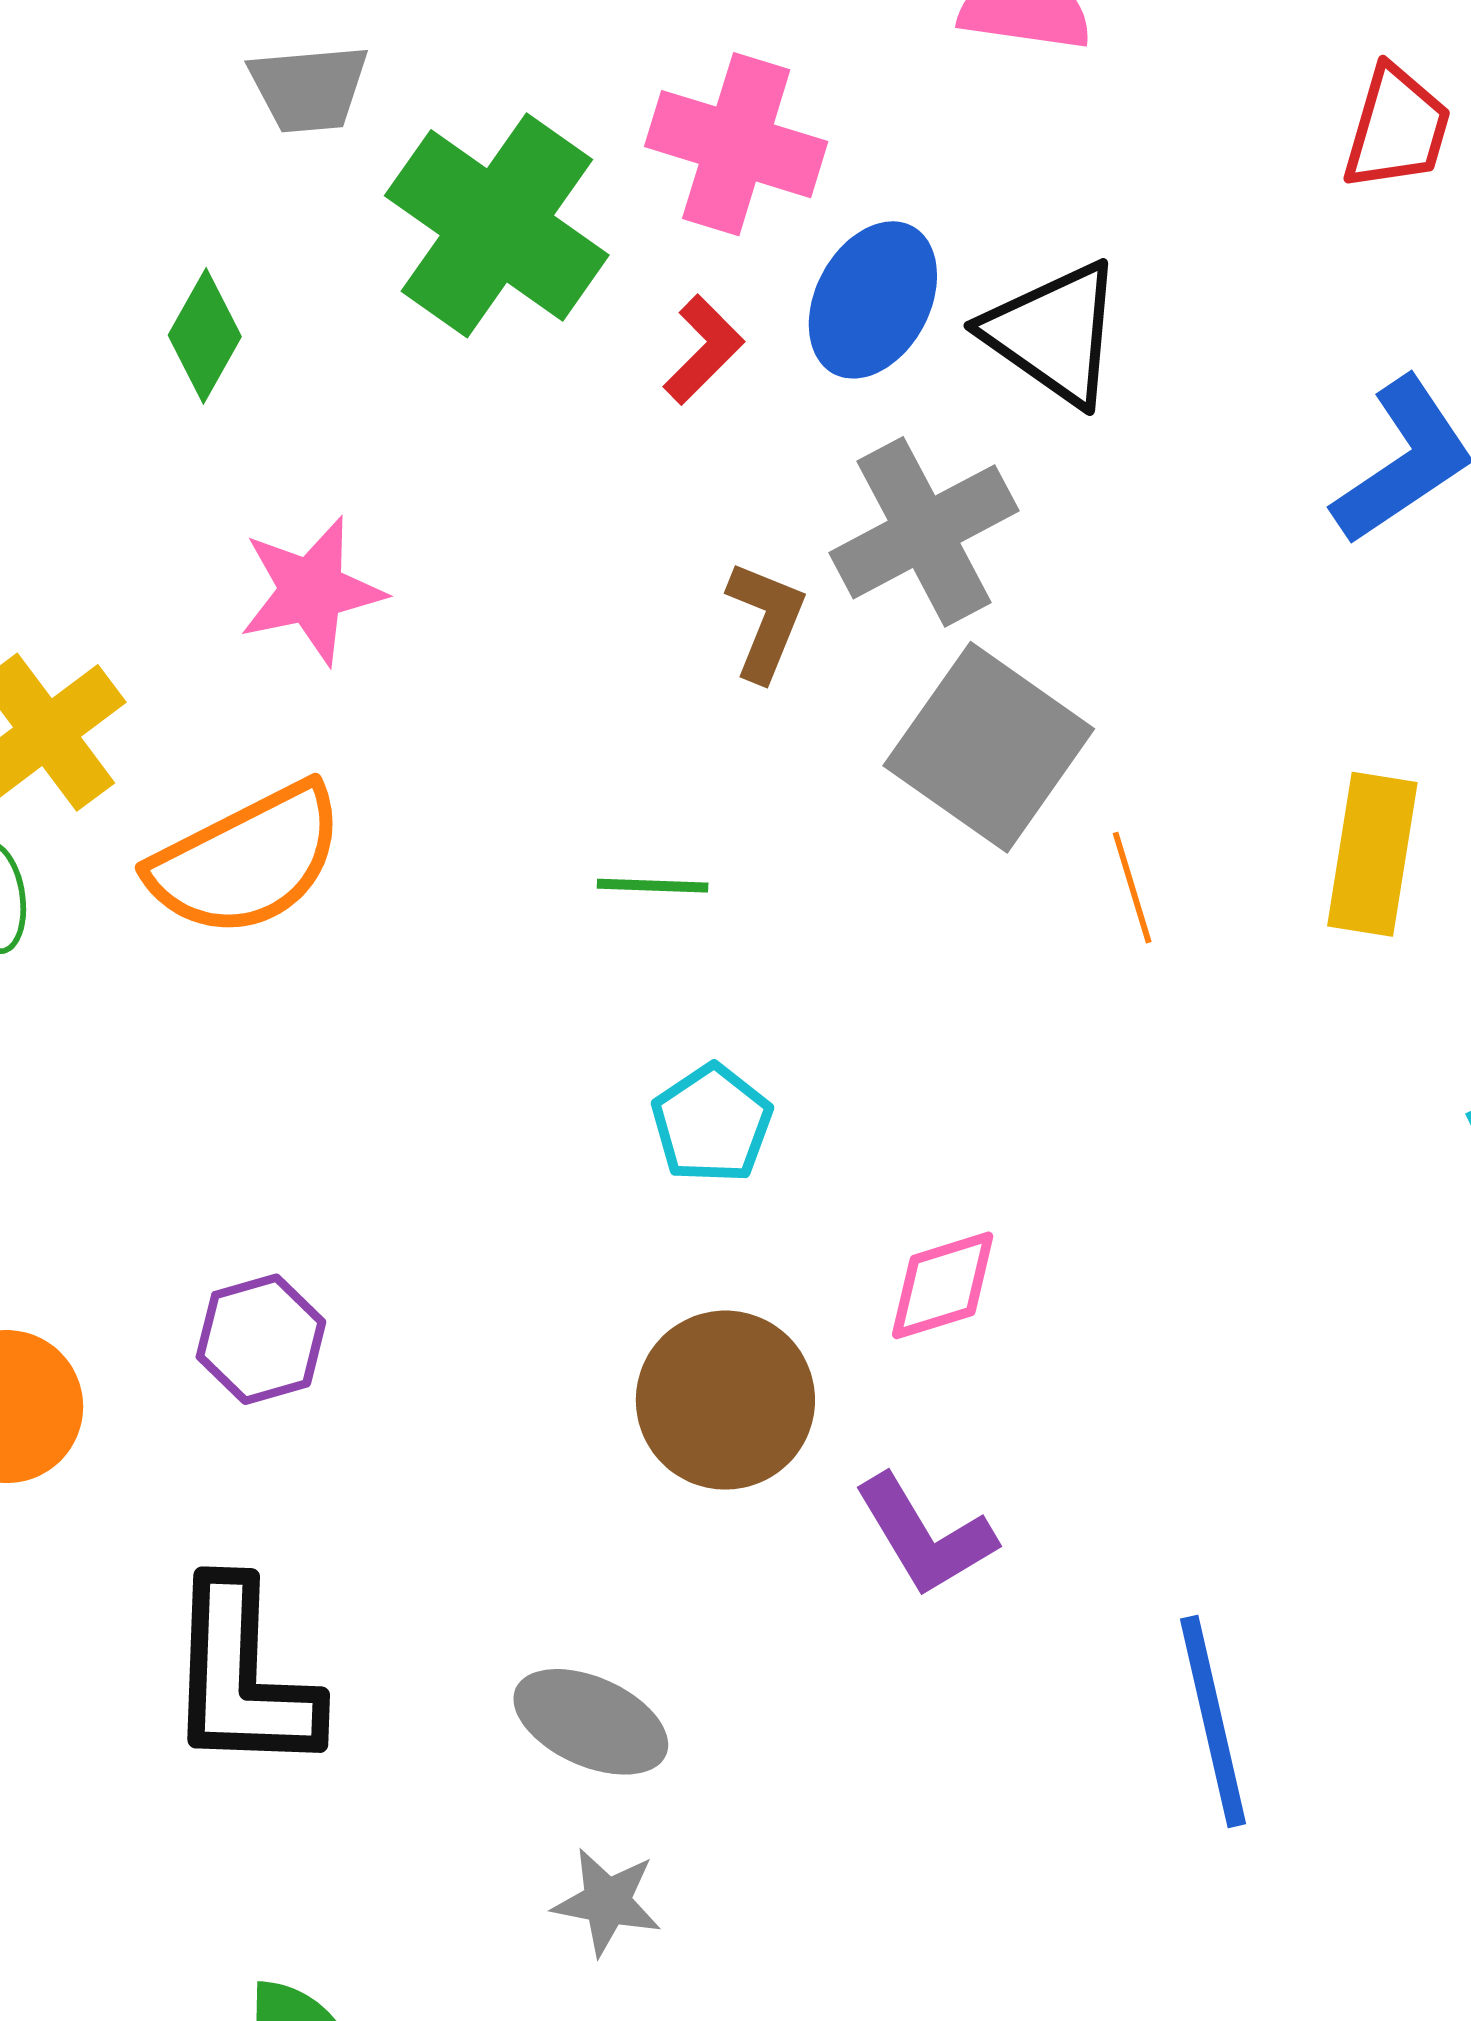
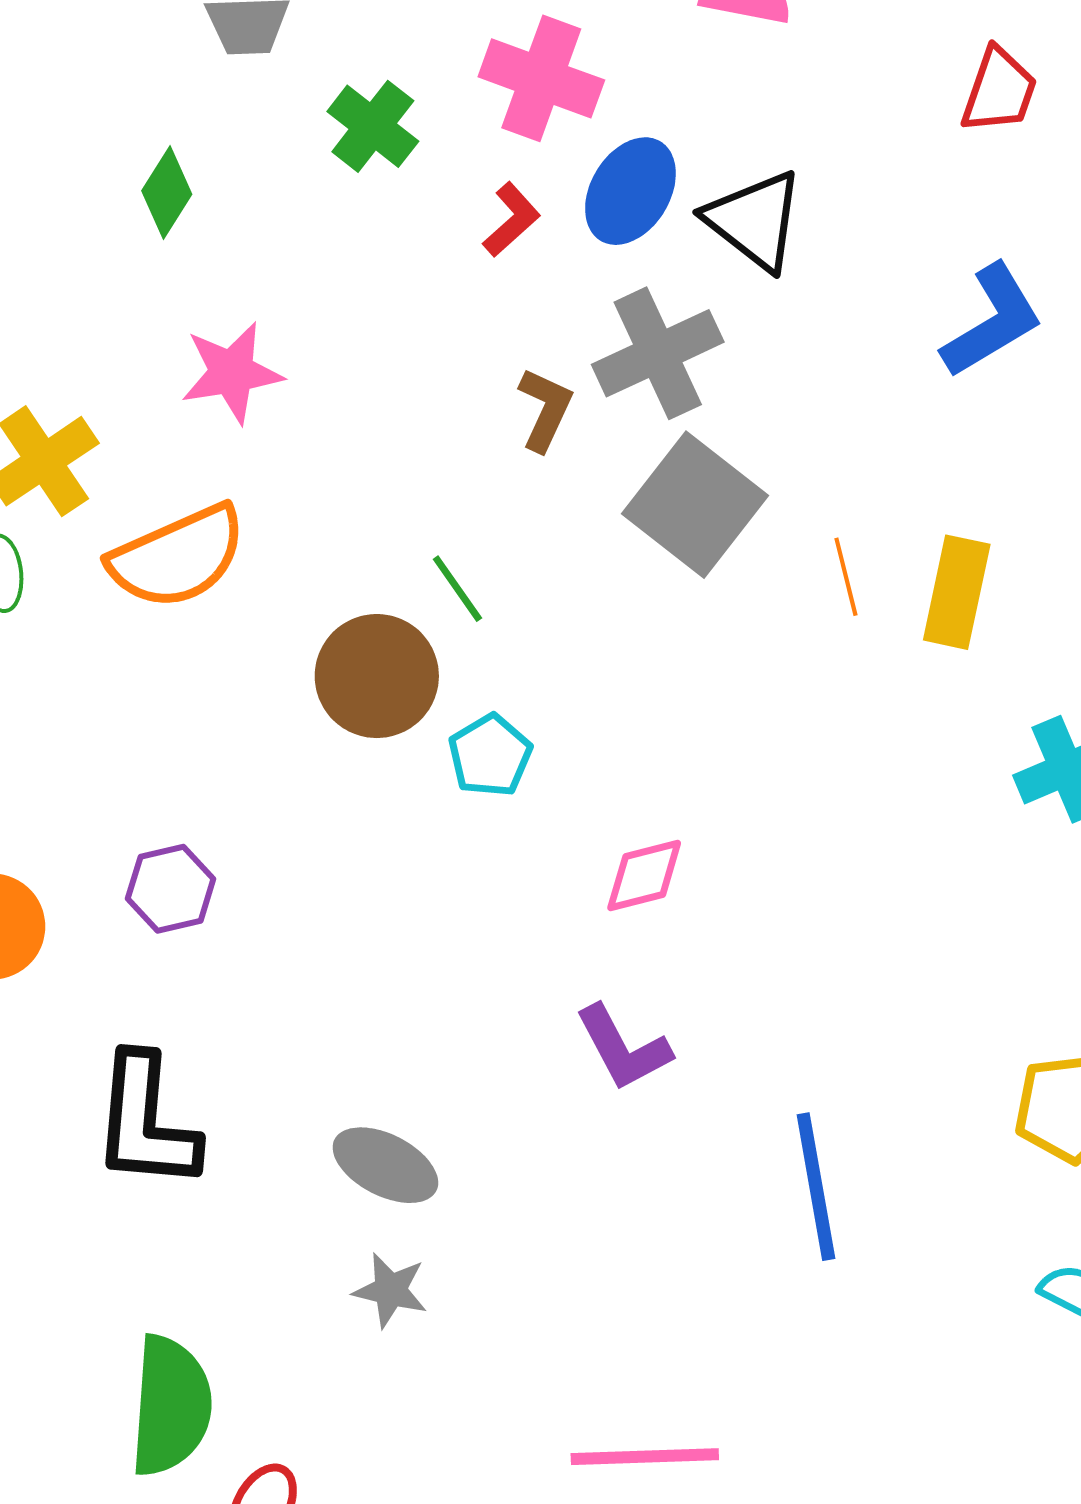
green cross: (497, 225) -> (373, 126), size x0.6
green line: (653, 886) -> (457, 589), turned 50
orange line: (1132, 888) -> (846, 577), moved
brown circle: (725, 1400) -> (377, 676), moved

